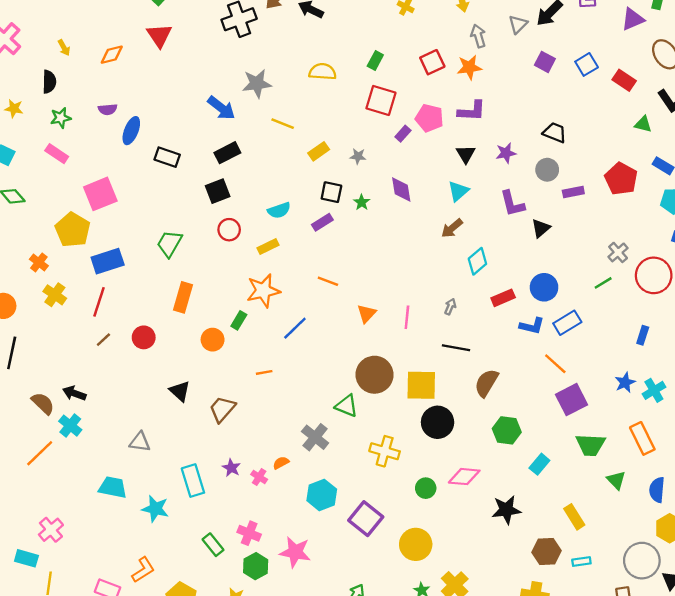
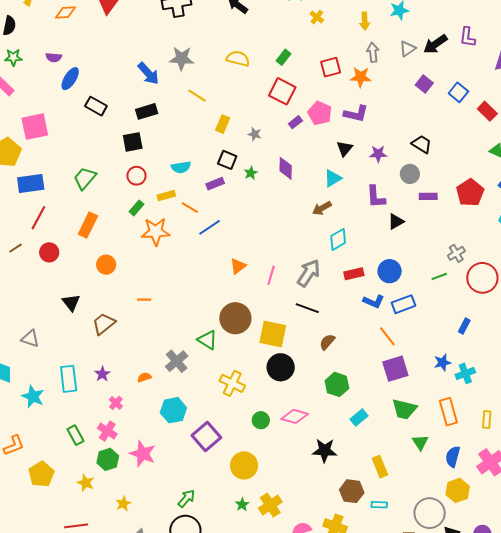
blue square: (587, 64) -> (458, 92), turned -30
yellow rectangle: (319, 151) -> (223, 124), turned -42
orange line: (328, 281) -> (190, 208), moved
red line: (99, 302) -> (38, 218), moved
gray arrow: (450, 307) -> (309, 273), size x2.0
green rectangle: (239, 320) -> (136, 208), moved
blue line: (295, 328) -> (210, 227), moved
brown semicircle: (486, 383) -> (327, 342), size x0.7
pink cross: (259, 477) -> (116, 403), moved

